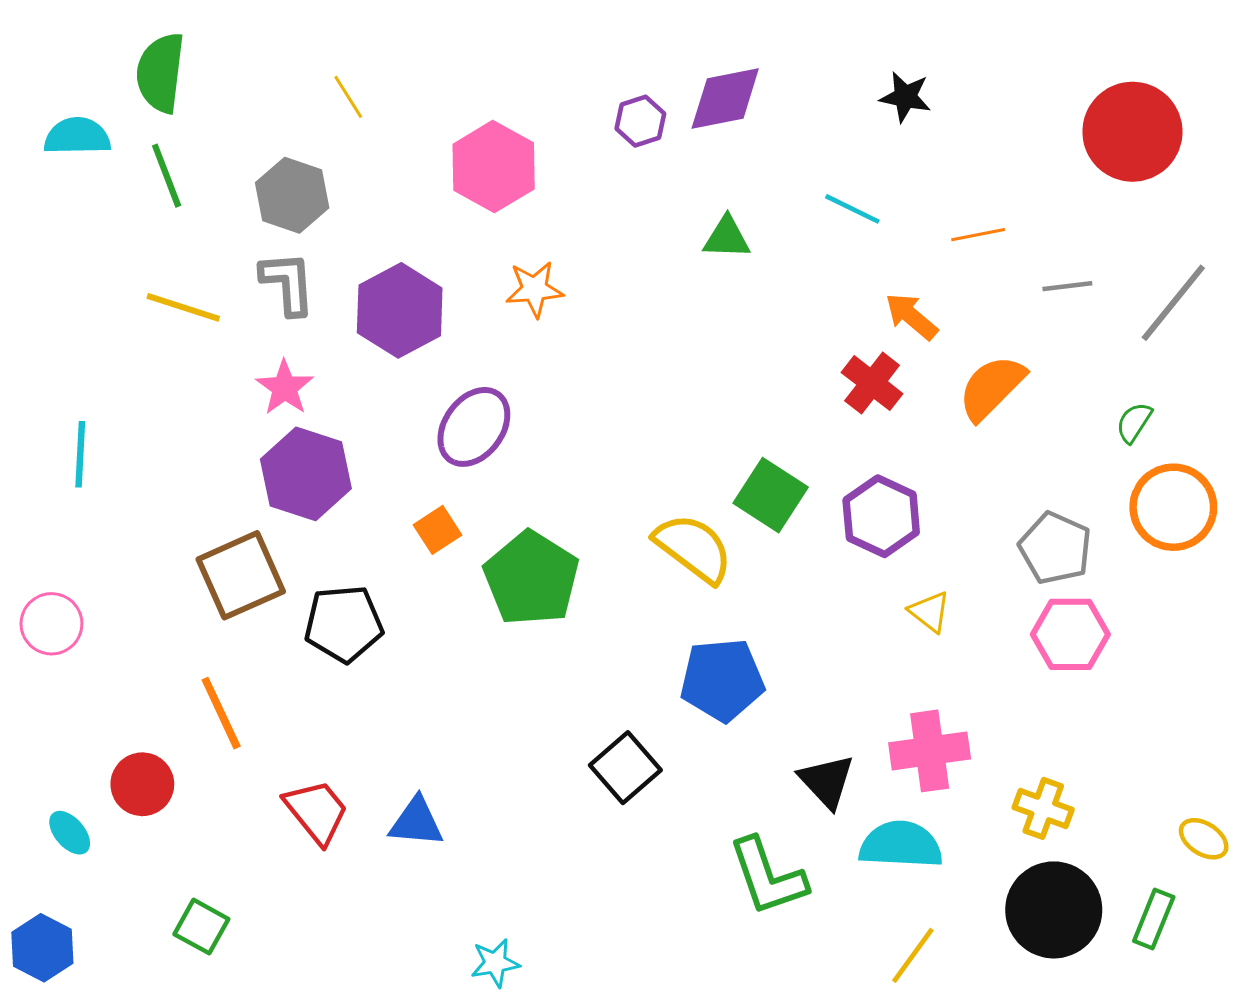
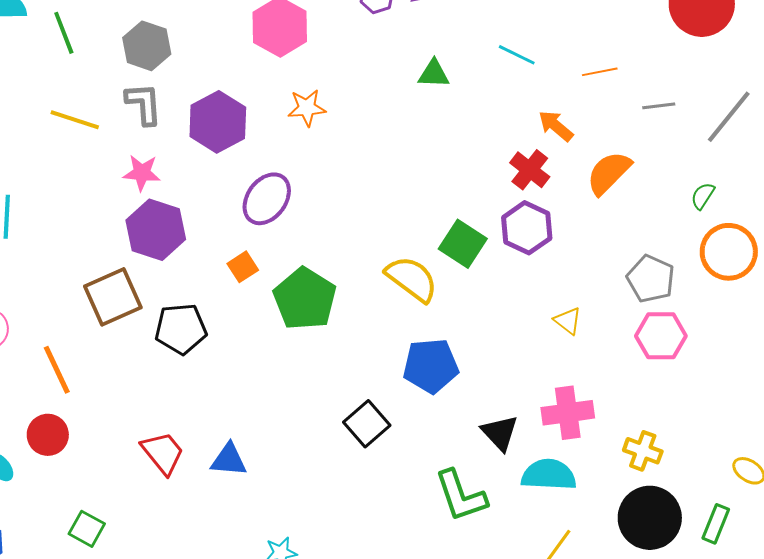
pink star: (285, 388) -> (142, 173), turned -30
purple hexagon: (881, 516) -> (527, 228), moved
orange line: (221, 713) -> (57, 370), moved

